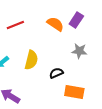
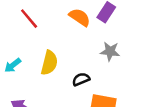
red line: (15, 25) -> (29, 19), turned 72

